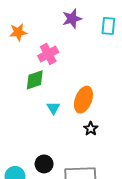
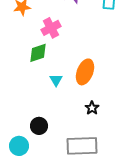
black star: (91, 129) -> (92, 108), moved
black circle: (44, 164) -> (39, 126), moved

